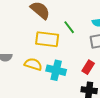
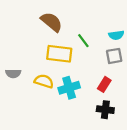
cyan cross: (56, 70) -> (69, 88), turned -30

